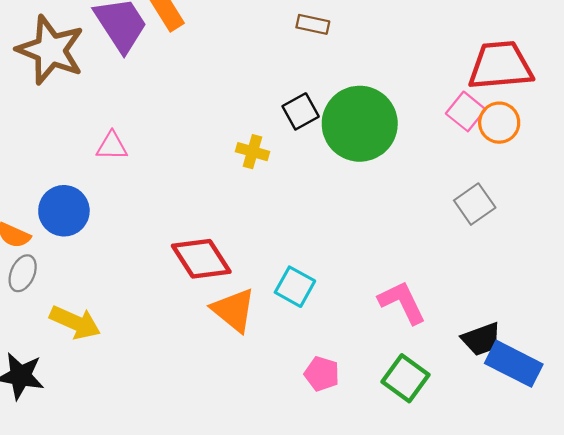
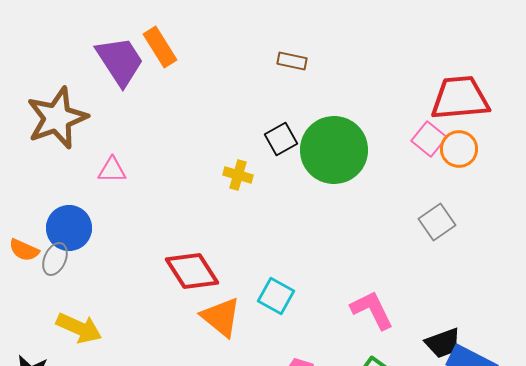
brown star: (51, 50) -> (57, 118), moved, turned 30
gray ellipse: (23, 273) -> (55, 259), moved

